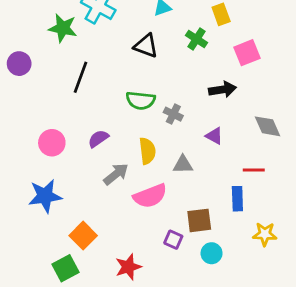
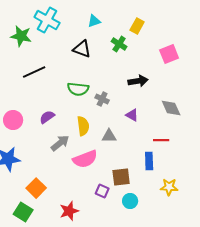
yellow rectangle: (221, 14) -> (137, 26), turned 49
pink square: (247, 53) -> (169, 54), moved
black line: (81, 77) -> (34, 72), turned 45
green square: (65, 268) -> (23, 212), turned -30

